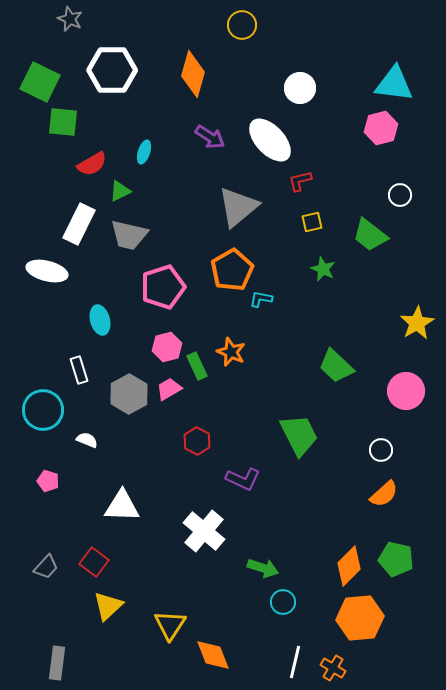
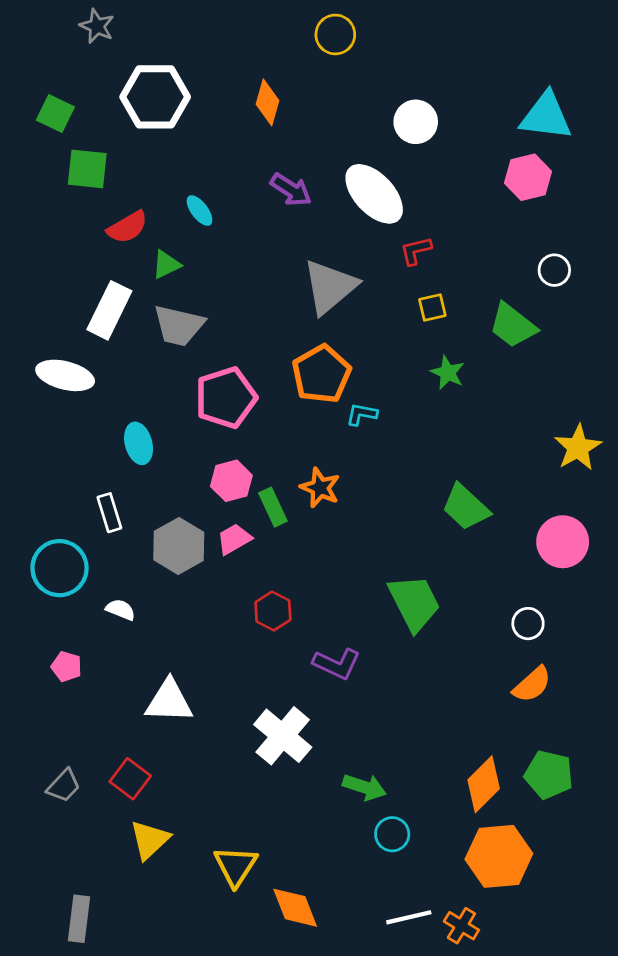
orange diamond: (193, 74) -> (267, 102), size x0.7
green square: (40, 82) -> (55, 113), size x0.7
cyan ellipse: (144, 152) -> (200, 211), turned -55
white line: (295, 662) -> (409, 917), turned 64

